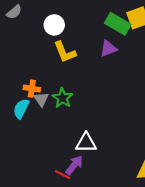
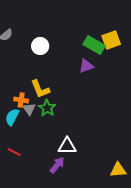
yellow L-shape: (65, 52) -> (40, 89), moved
red line: (62, 175) -> (14, 152), moved

